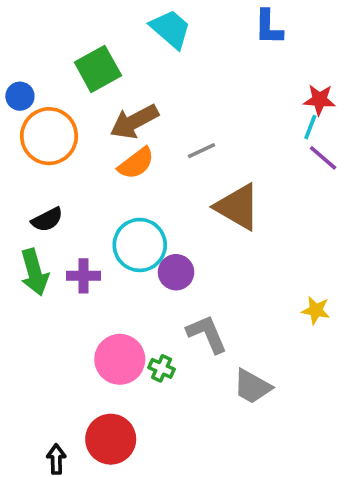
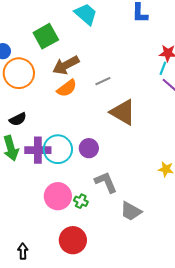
cyan circle: (140, 245) -> (58, 149), moved
purple cross: (83, 276) -> (38, 150), size x1.4
red circle: (111, 439) -> (73, 240), moved

